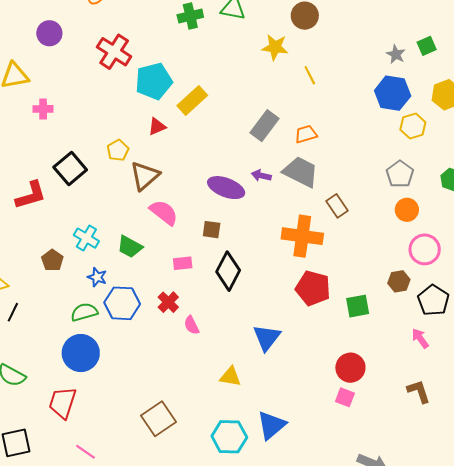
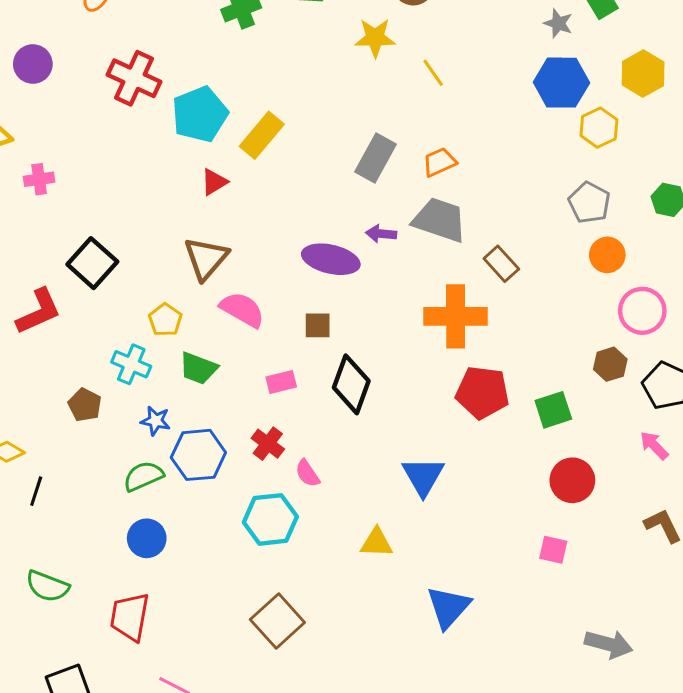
yellow pentagon: (118, 150) -> (165, 320), moved
blue circle: (81, 353) -> (147, 538), size x0.7
red circle: (350, 368) -> (572, 480), moved
cyan hexagon: (229, 437) -> (270, 519), moved

